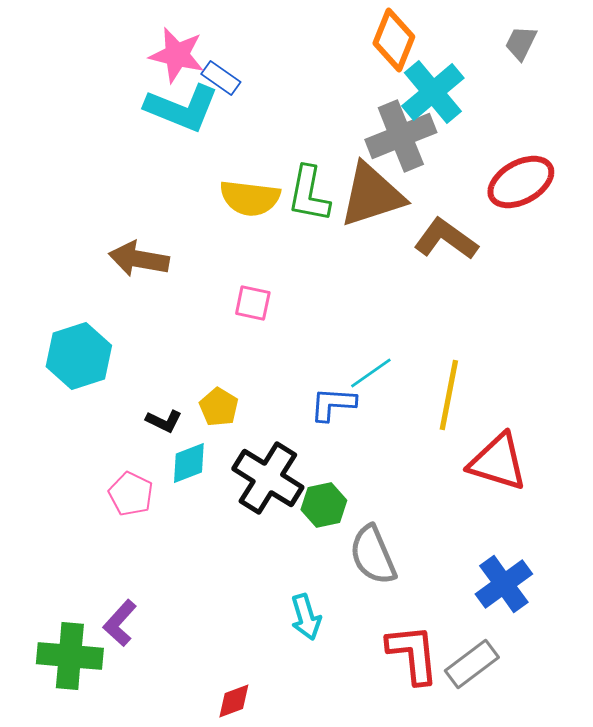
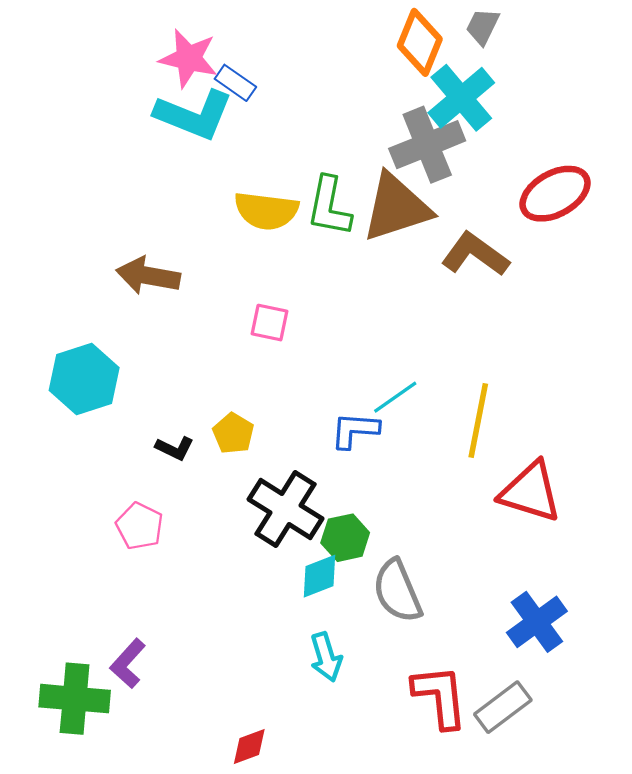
gray trapezoid: (521, 43) -> (483, 26), moved
cyan diamond: (189, 463) -> (320, 576), moved

